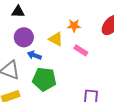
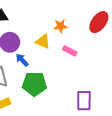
blue arrow: (34, 55) -> (22, 60), turned 32

